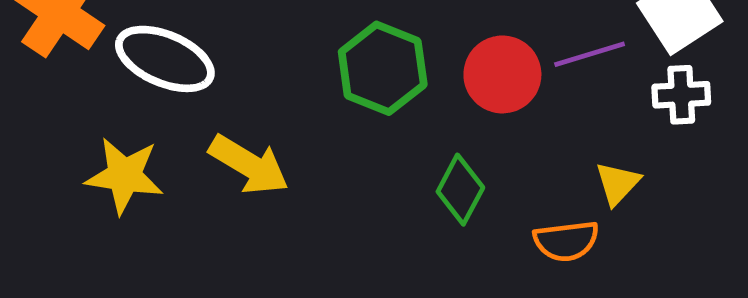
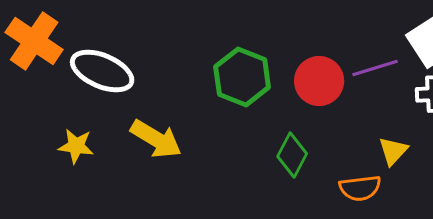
yellow star: (124, 176) -> (76, 146), size x0.7

